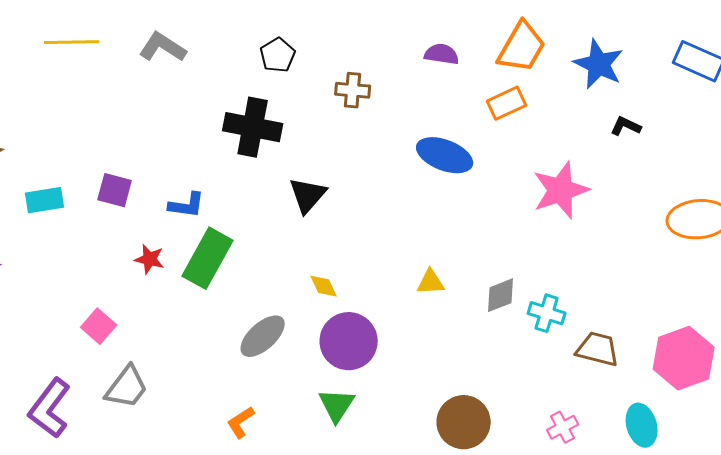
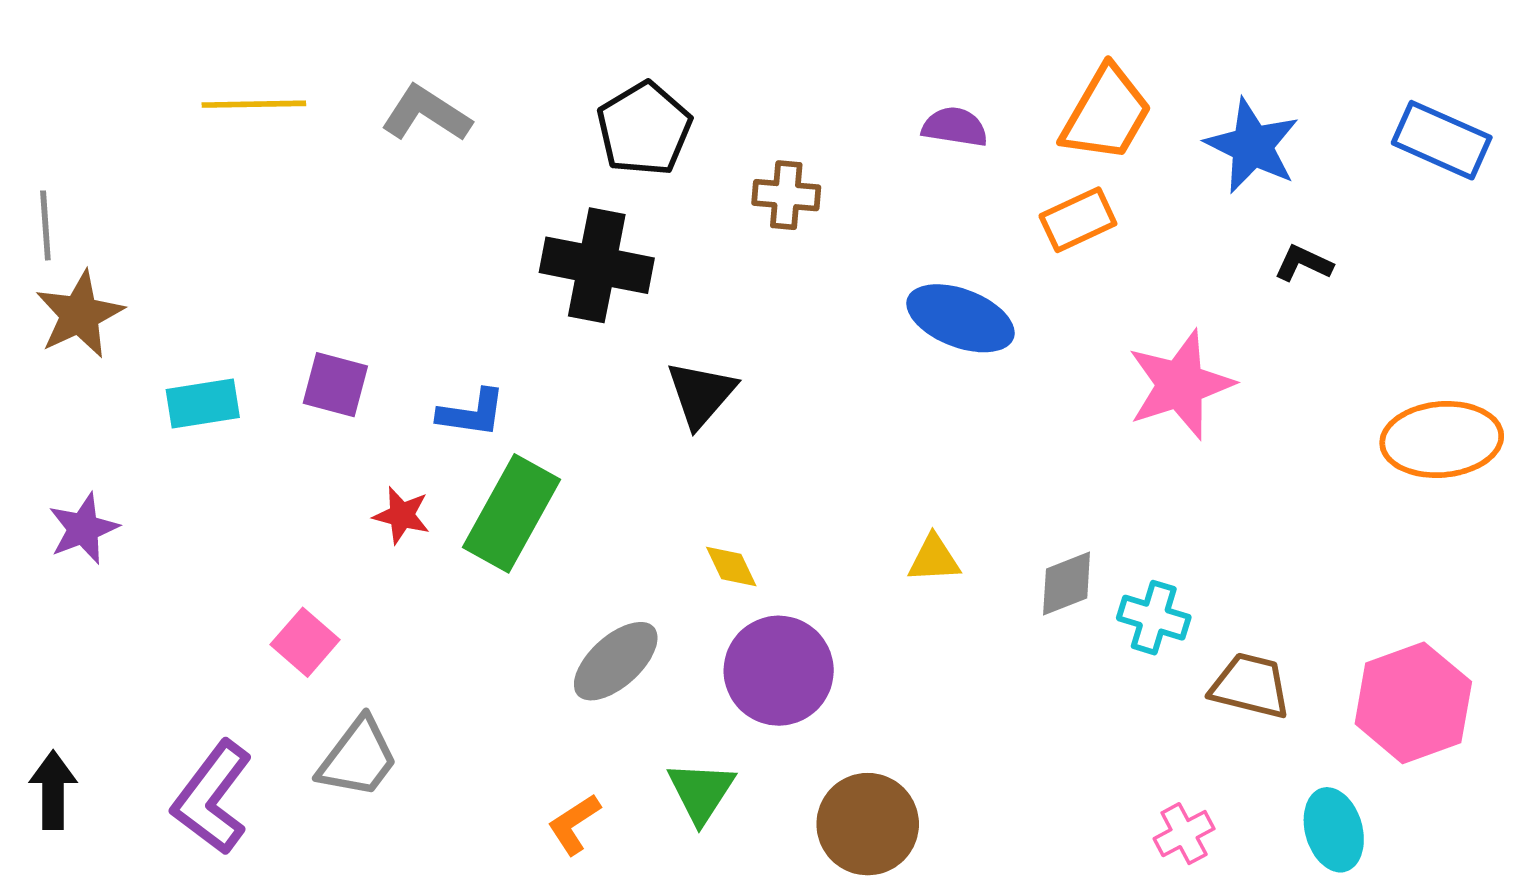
black pentagon: (278, 55) -> (644, 129), size x1.4
green triangle: (337, 405) -> (701, 792), moved
brown circle: (464, 422) -> (868, 824), moved

